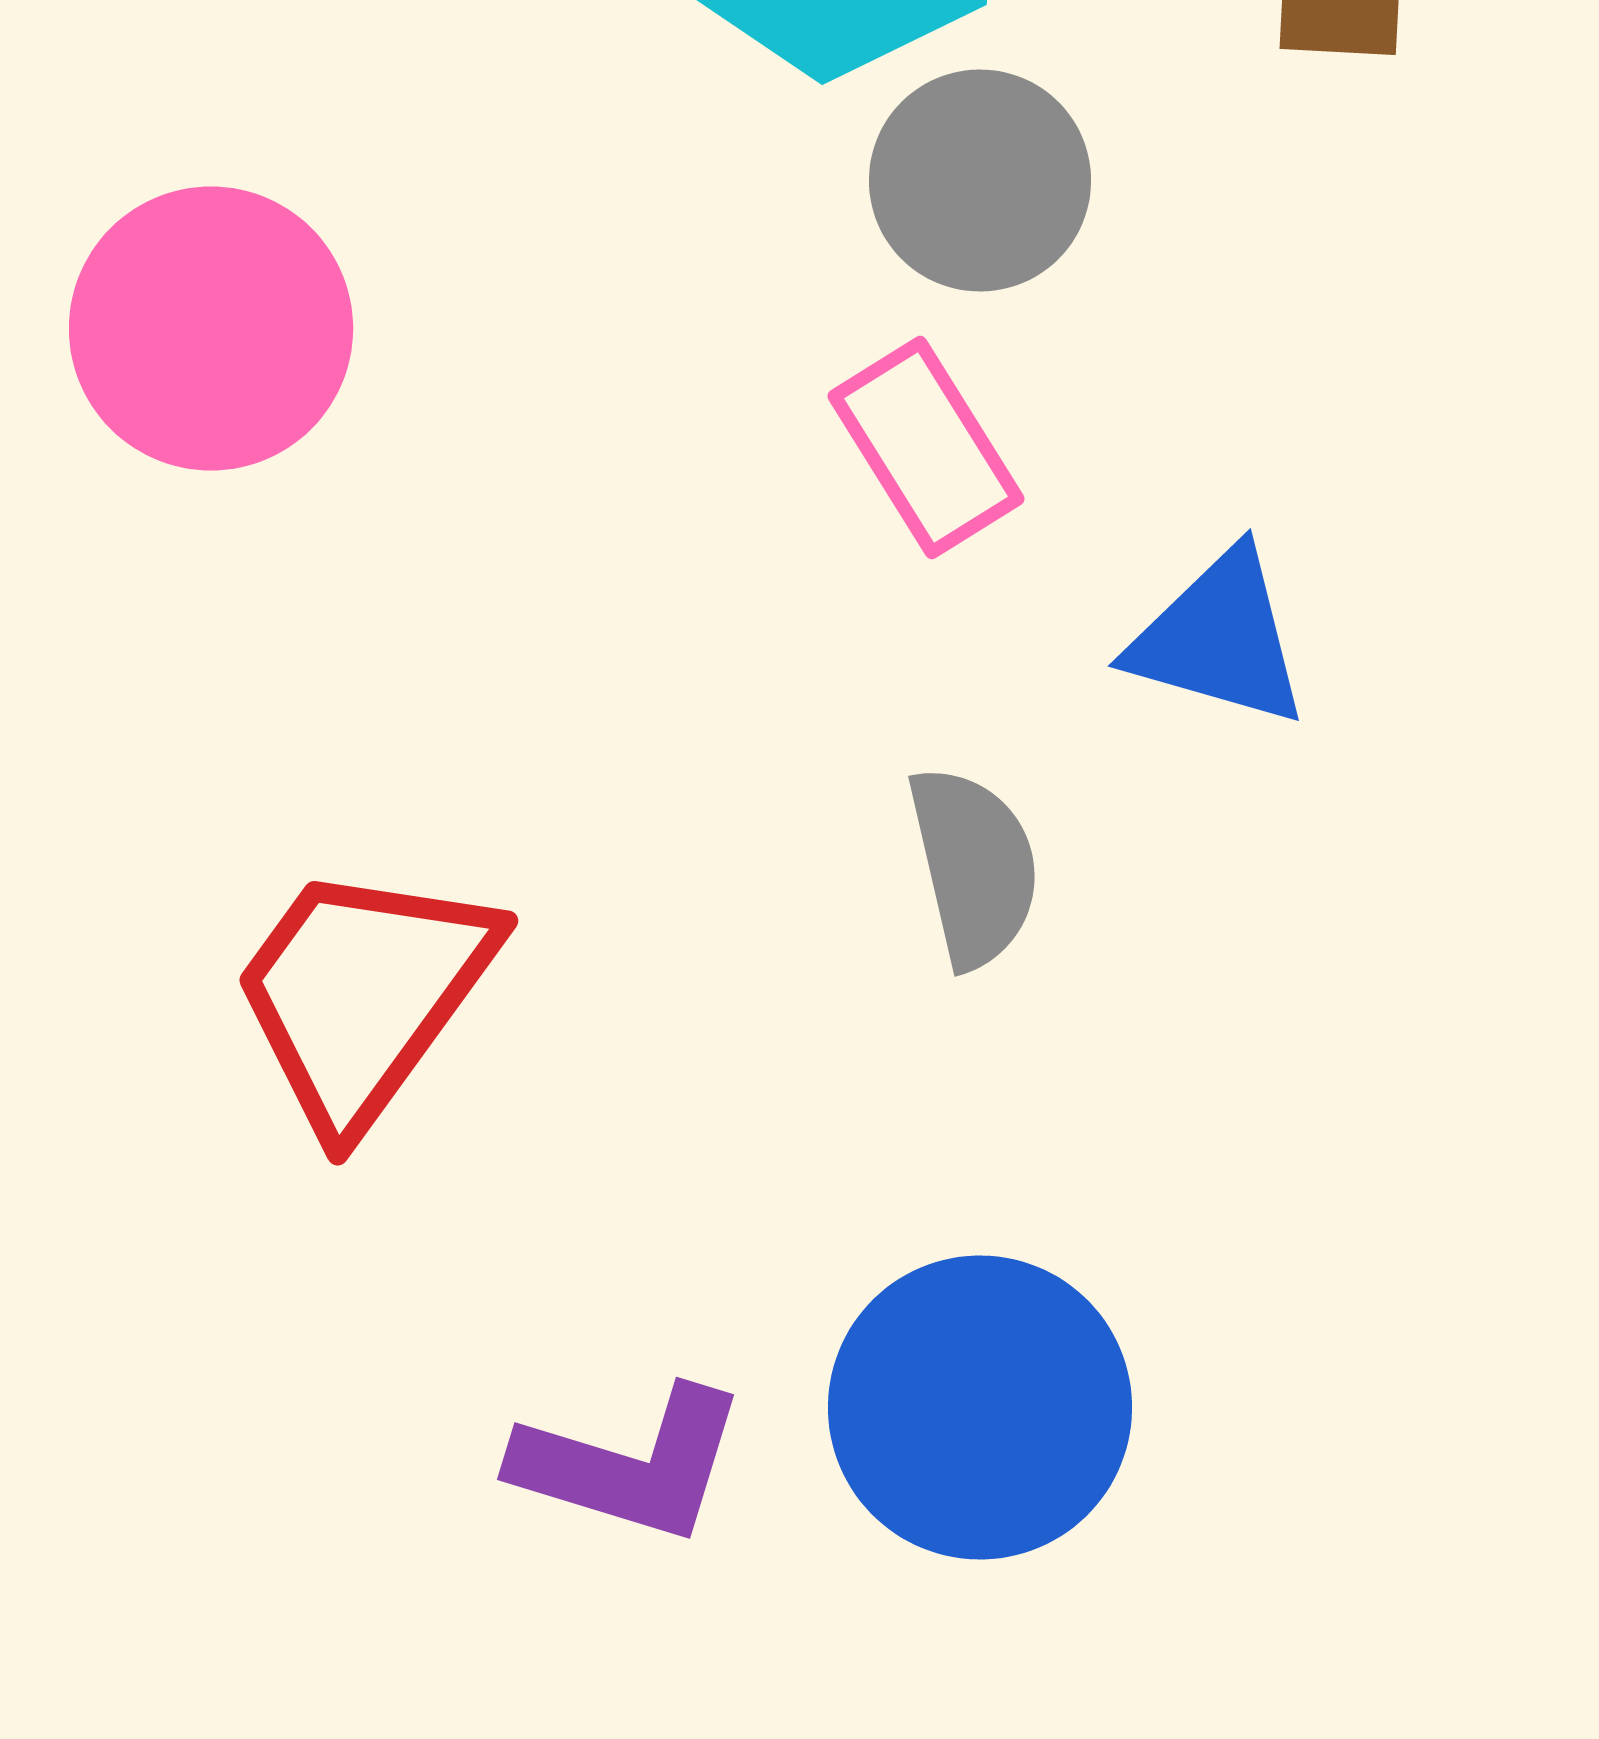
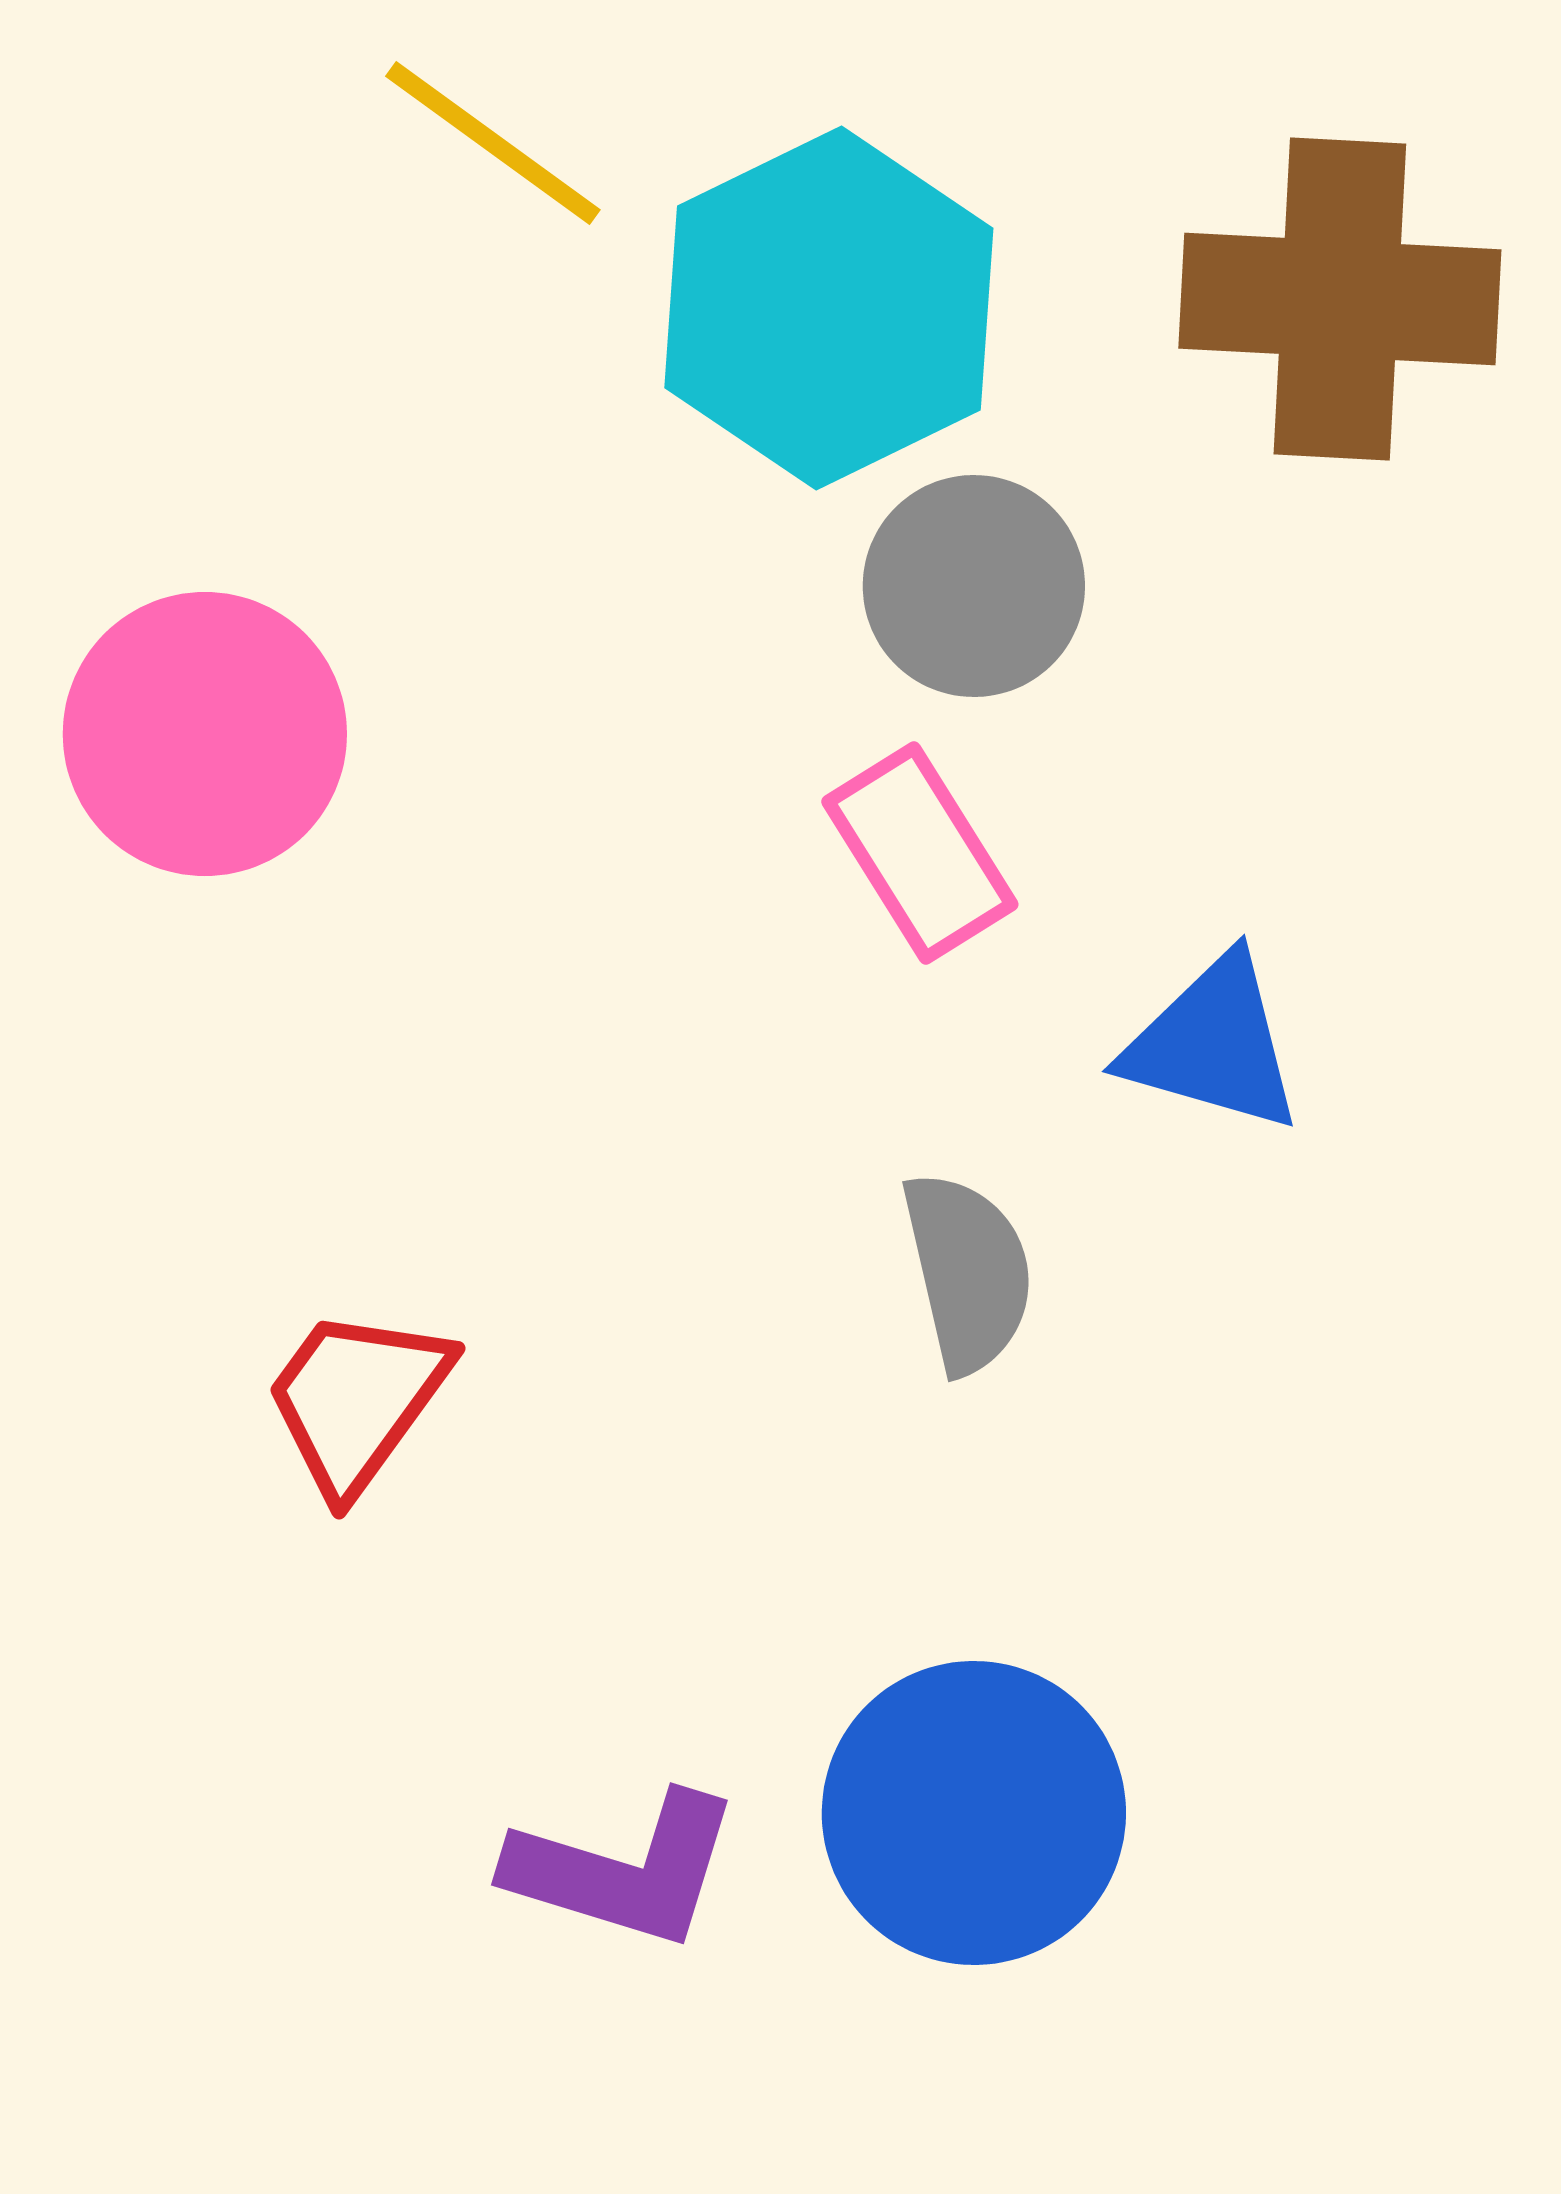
red trapezoid: (363, 994) -> (357, 1400), size x0.7

